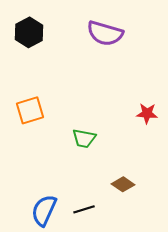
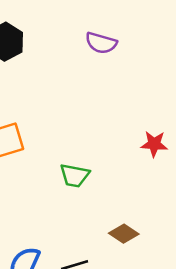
purple semicircle: (105, 33) -> (101, 43), size x0.7

